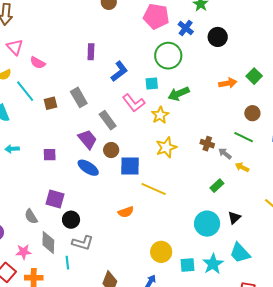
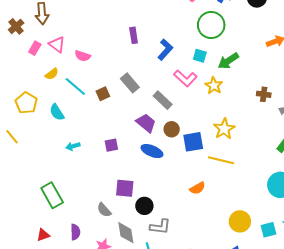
cyan square: (152, 83) -> (200, 56), turned 32
brown cross: (207, 144) -> (264, 94), moved
yellow star: (166, 147) -> (224, 129), moved

